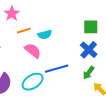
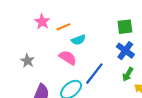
orange line: (24, 31) -> (63, 27), moved
blue line: (57, 69) -> (94, 74), turned -30

